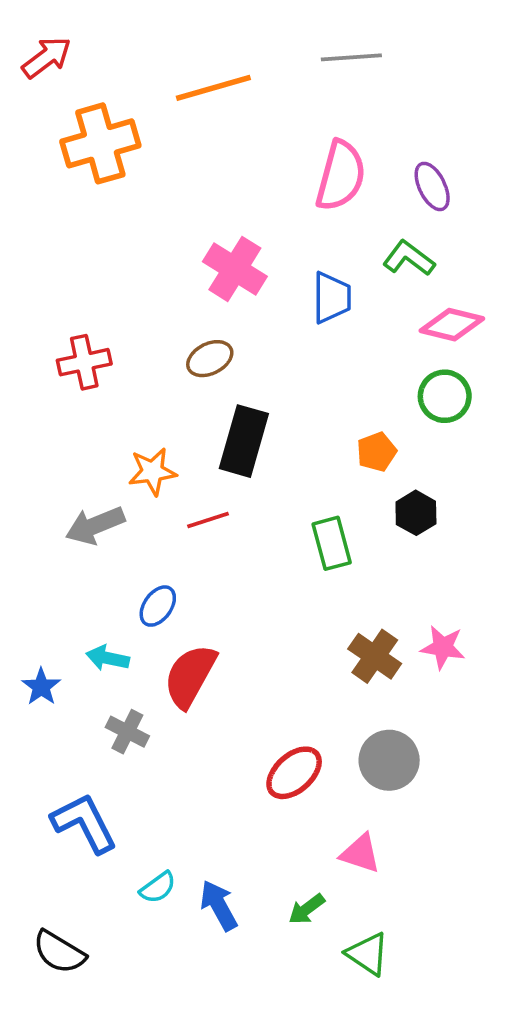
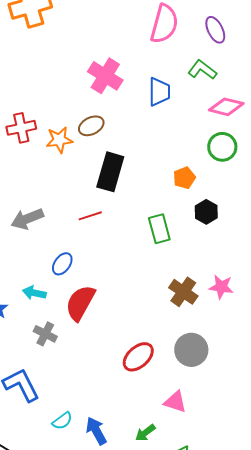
orange star: (152, 472) -> (59, 140), moved

